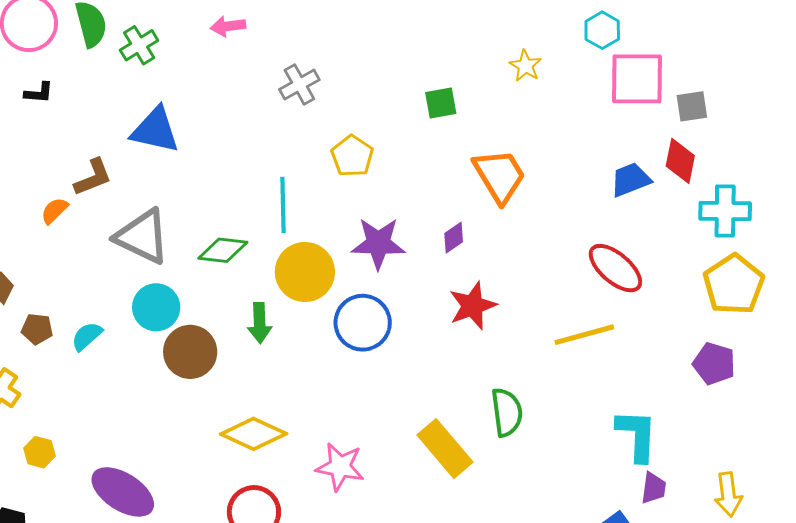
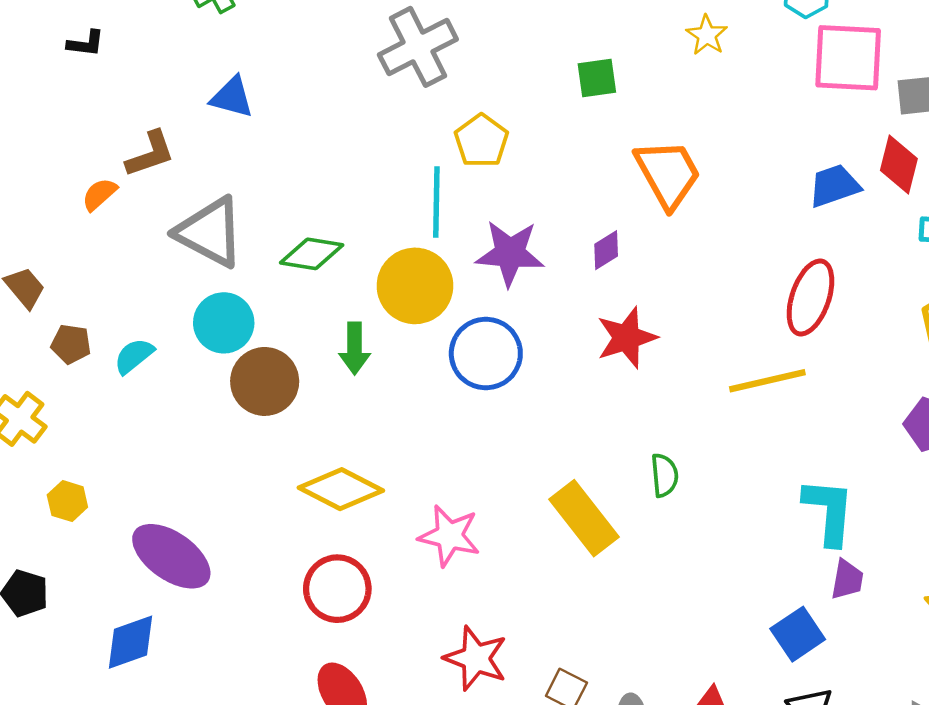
gray cross: (299, 85) -> (418, 47), size x1.5
blue triangle: (155, 130) -> (232, 97), size x0.7
cyan line: (283, 205) -> (436, 202), moved
red ellipse: (615, 268) -> (810, 297), turned 66
green semicircle: (507, 412) -> (664, 475), size x0.7

